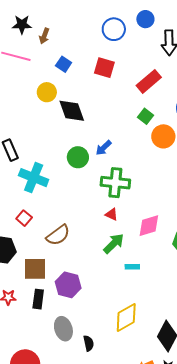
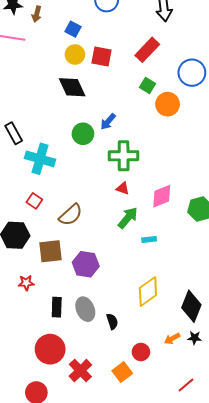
blue square: (64, 64) -> (73, 29), moved
red square: (104, 68) -> (102, 57), moved
yellow circle: (47, 92) -> (75, 54), moved
black rectangle: (38, 299) -> (57, 307), moved

